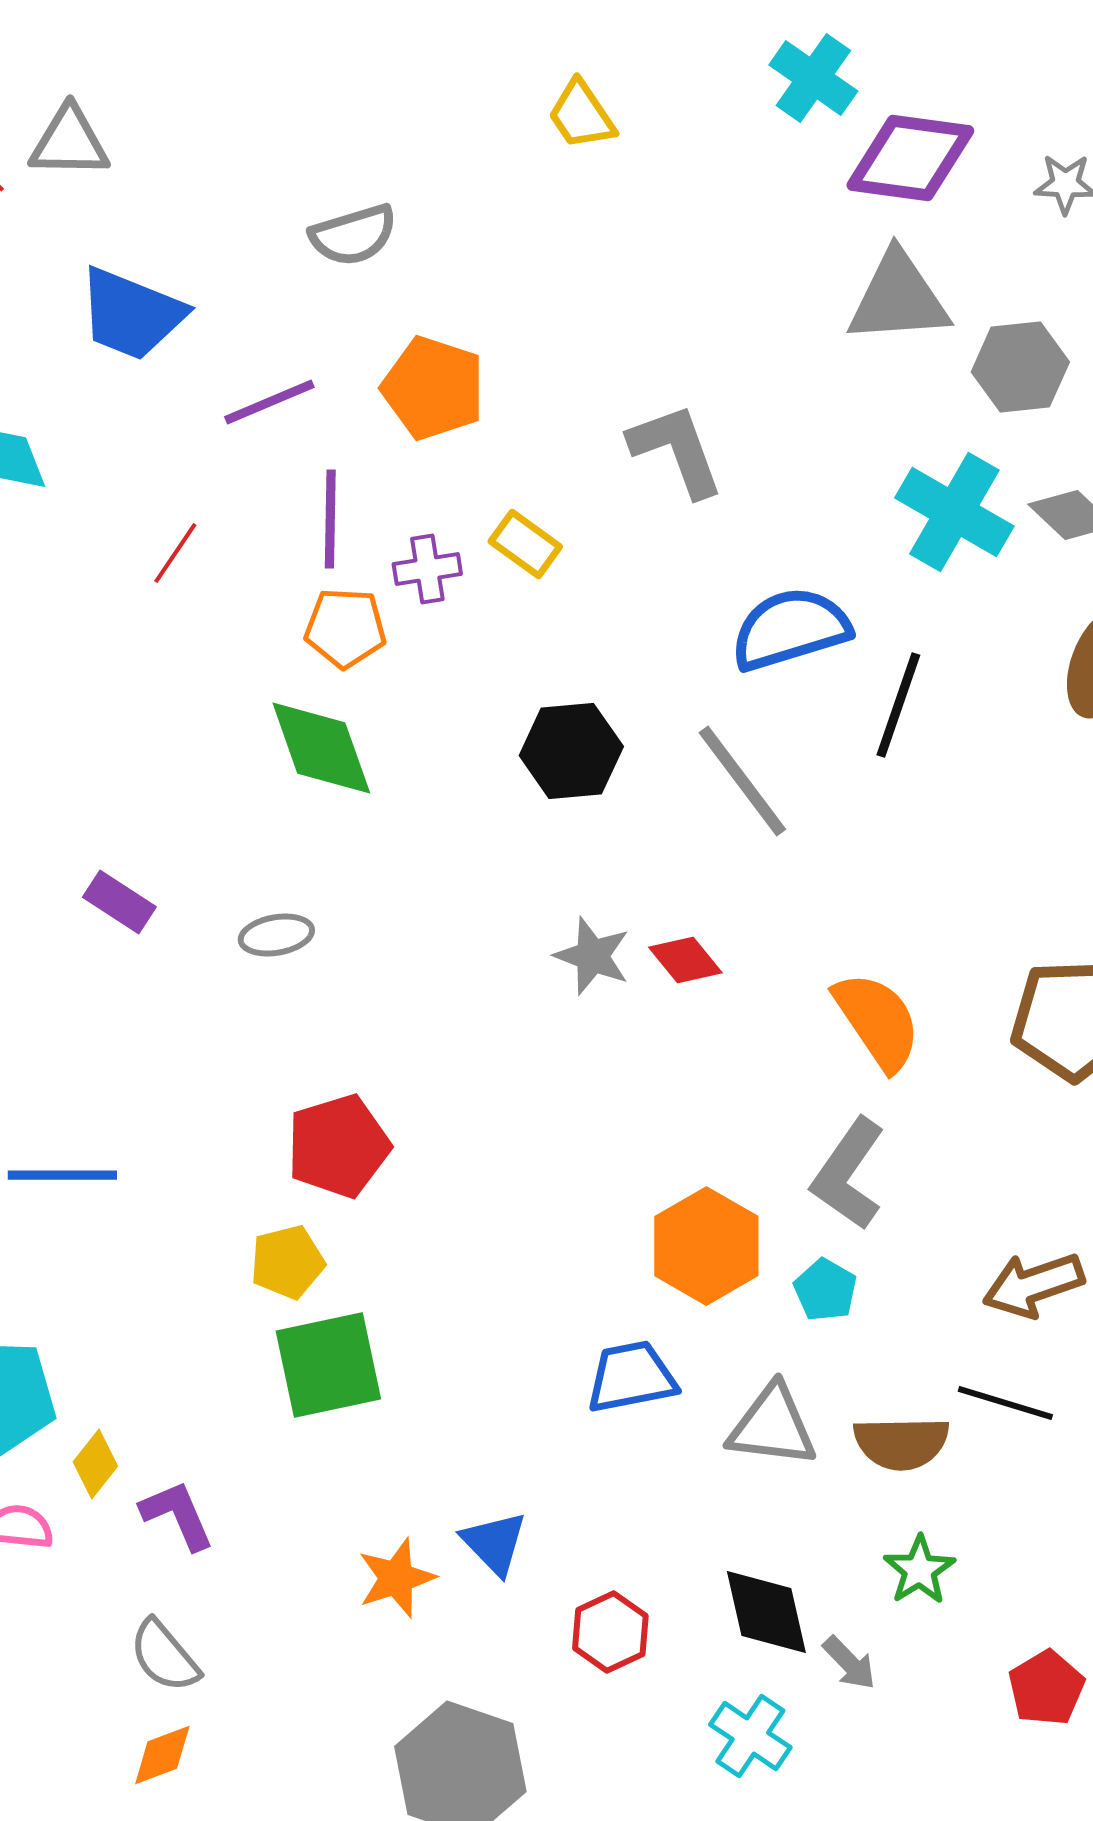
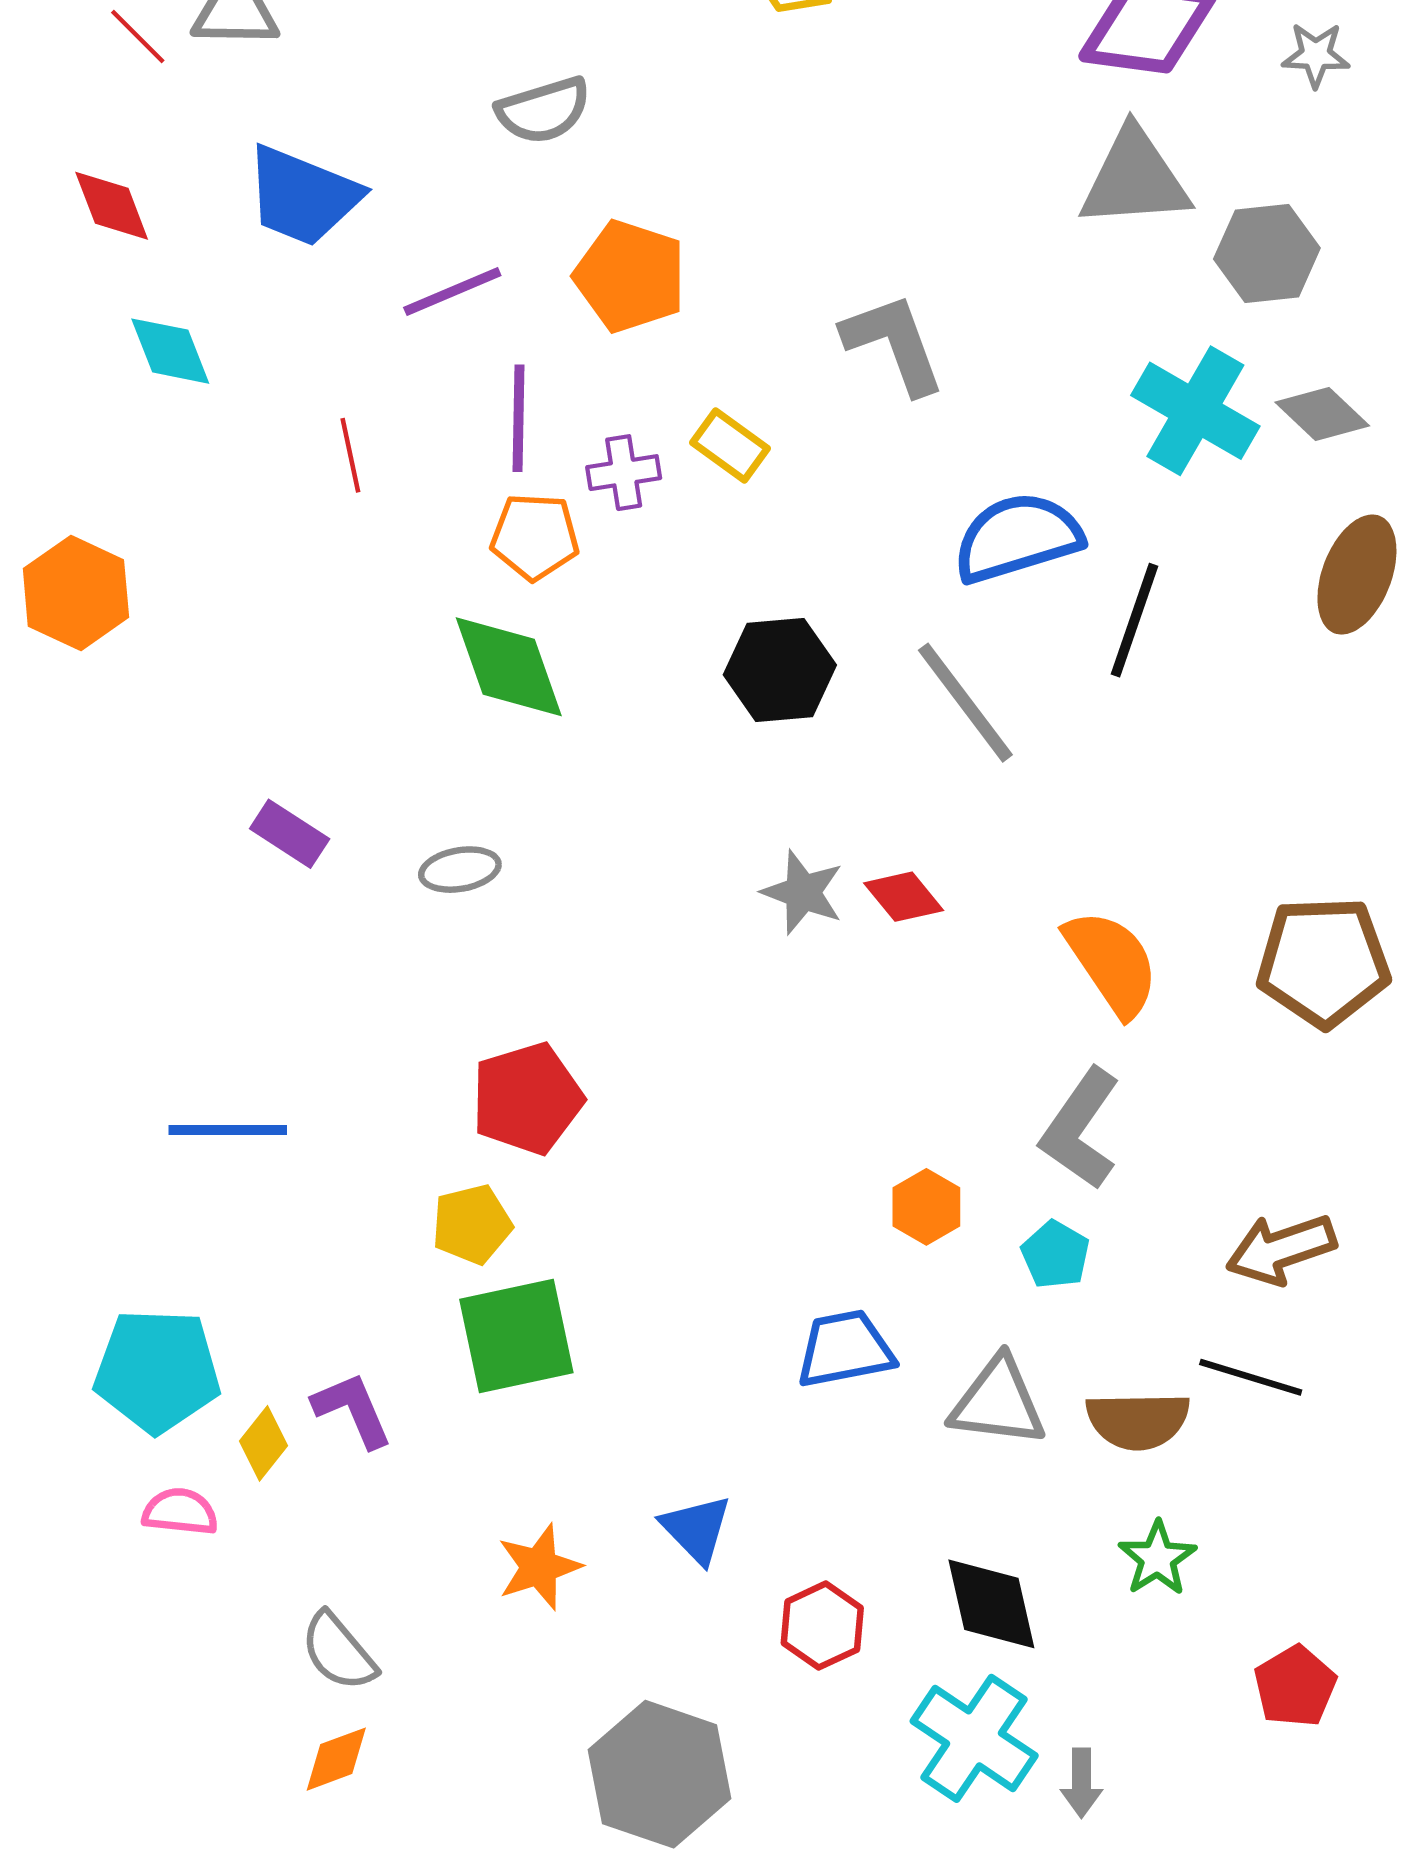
red line: (175, 553) -> (350, 455), turned -46
orange hexagon: (706, 1246) -> (926, 1207), size x0.6
purple L-shape: (177, 1515) -> (353, 1410), moved
orange star: (396, 1578) -> (539, 1567), moved
gray arrow: (849, 1663) -> (1081, 1783), moved, turned 44
cyan cross: (750, 1736) -> (974, 1738), size x1.4

